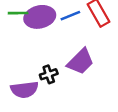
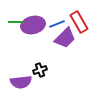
purple trapezoid: (81, 62) -> (65, 38), moved

